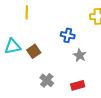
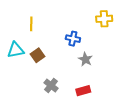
yellow line: (27, 12) -> (31, 24), moved

